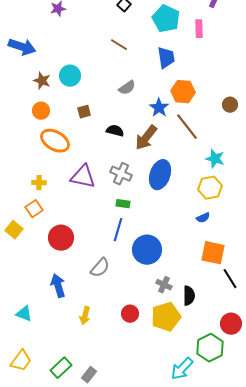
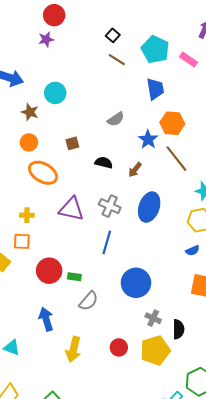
pink rectangle: (199, 29) -> (189, 60), turned -54
brown line: (119, 45) -> (117, 60), moved
cyan circle: (70, 76) -> (55, 93), moved
brown arrow: (146, 138) -> (135, 170), size x0.6
green rectangle: (123, 204) -> (74, 277), moved
orange square: (34, 209) -> (22, 241), turned 36
blue line: (118, 230) -> (107, 242), moved
yellow arrow: (85, 316) -> (73, 349), size x1.4

